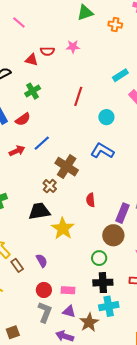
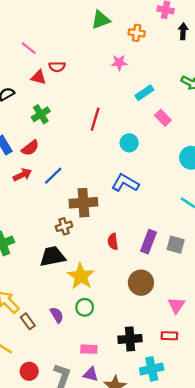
pink line: (19, 22) -> (29, 48), moved
pink star: (73, 47) -> (119, 63), moved
red arrow: (17, 151) -> (22, 175), moved
brown cross: (67, 167) -> (83, 203), turned -35
brown cross: (50, 186) -> (64, 226), turned 32
purple rectangle: (122, 213) -> (149, 242), moved
green circle: (99, 258) -> (85, 307), moved
red circle: (44, 290) -> (29, 371), moved
cyan cross: (109, 306) -> (152, 369), moved

